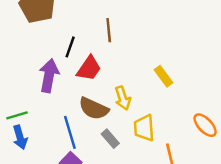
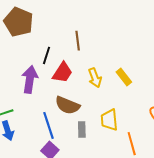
yellow arrow: (123, 98) -> (95, 78), moved
gray rectangle: (110, 139) -> (82, 130), turned 42

